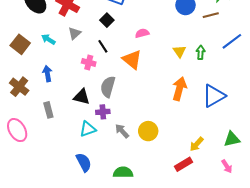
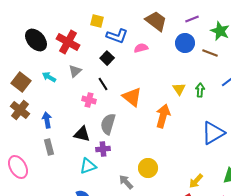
brown line: (211, 15) -> (210, 53), turned 35
pink semicircle: (142, 33) -> (141, 48), moved
blue arrow: (47, 74) -> (47, 120), moved
brown cross: (19, 87) -> (20, 110), moved
orange arrow: (179, 89) -> (163, 116), moved
gray arrow: (122, 131) -> (126, 182), moved

